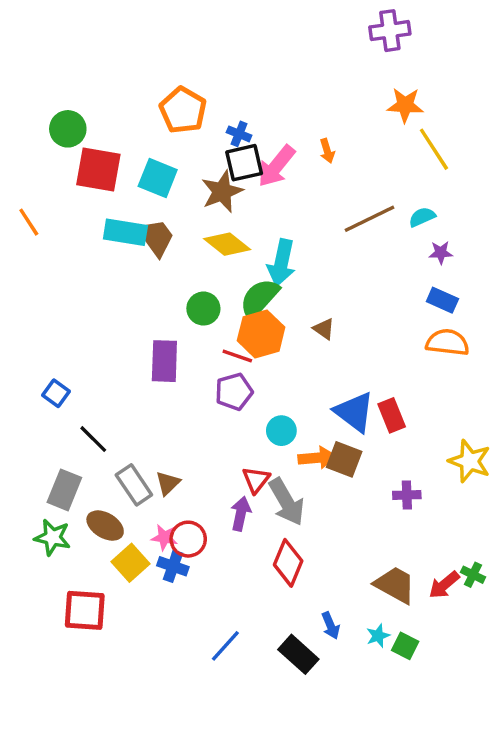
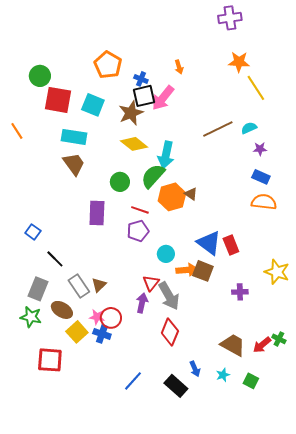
orange arrow: (327, 151) -> (179, 67), moved
brown trapezoid: (156, 237) -> (74, 164), moved
orange hexagon: (261, 334) -> (172, 197), moved
green square: (405, 646) -> (251, 381), moved

